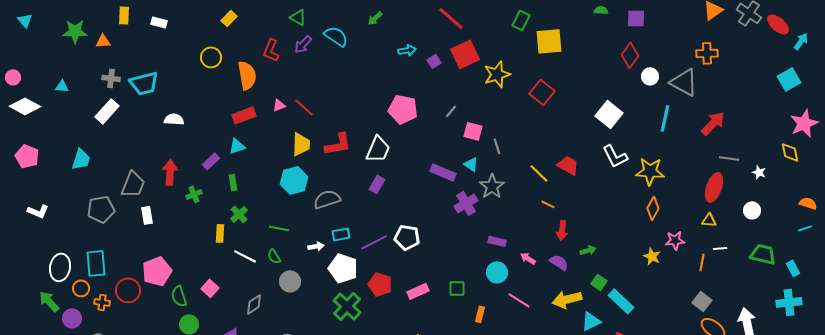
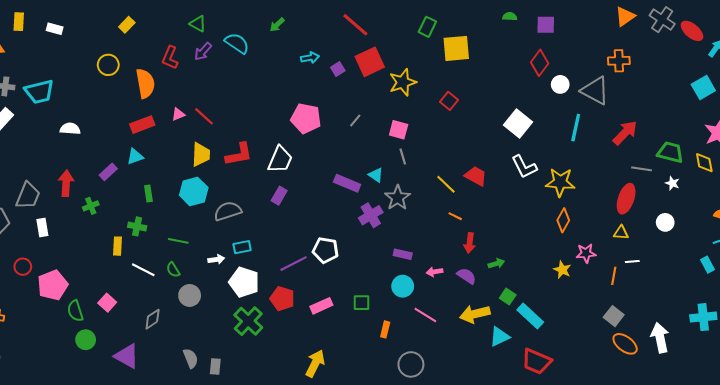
red square: (542, 92) -> (449, 101), size x0.7
pink square: (473, 131) -> (399, 130), moved
green rectangle: (233, 182) -> (148, 194), moved
green cross: (239, 214) -> (137, 226), turned -36
white pentagon: (407, 237) -> (325, 250), moved
purple line: (374, 242) -> (294, 264), moved
green trapezoid: (763, 254) -> (670, 152), moved
pink arrow: (528, 258) -> (435, 272), turned -42
cyan rectangle: (793, 268) -> (707, 265), moved
red circle: (128, 290) -> (23, 267), moved, size x0.7

